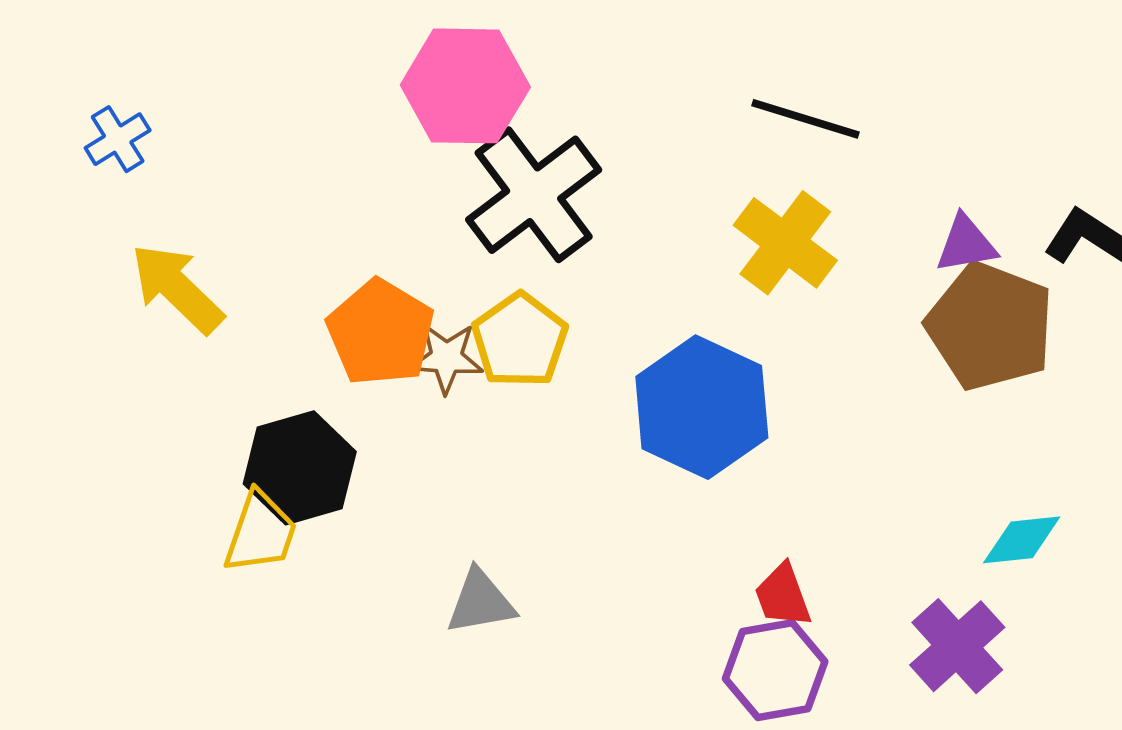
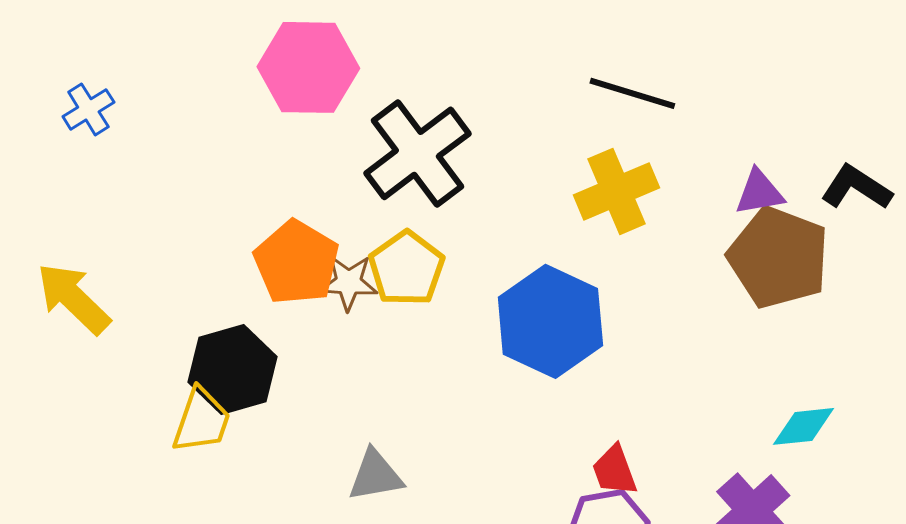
pink hexagon: (465, 86) -> (308, 67), moved
yellow cross: (785, 243) -> (616, 191), turned 30
yellow arrow: (177, 288) -> (73, 298), moved

